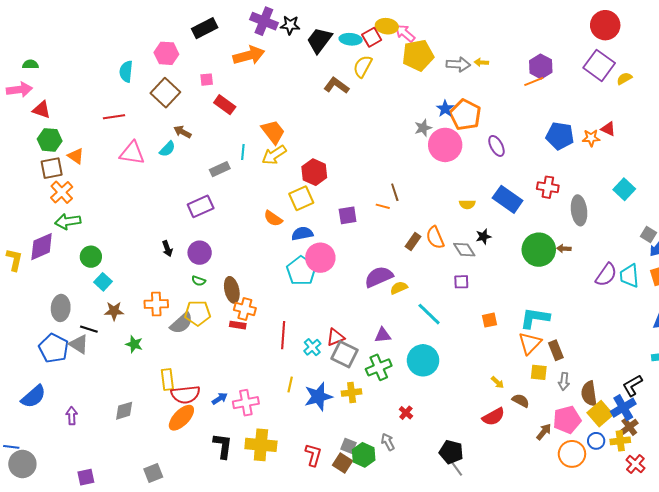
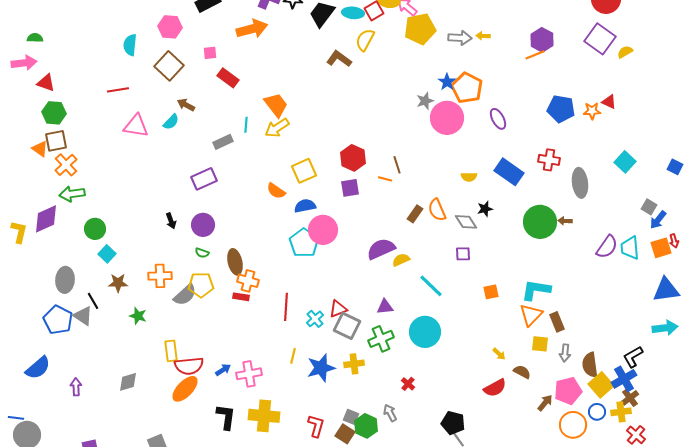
orange triangle: (76, 156) -> (40, 149), moved
red hexagon: (314, 172) -> (353, 158), moved
black line: (89, 329) -> (93, 301), turned 42

